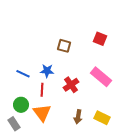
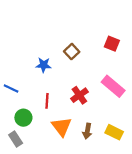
brown square: (64, 46) -> (72, 52), turned 32
blue star: (47, 71) -> (44, 65), moved
blue line: (23, 74) -> (11, 89), moved
orange triangle: (42, 113) -> (62, 127), moved

